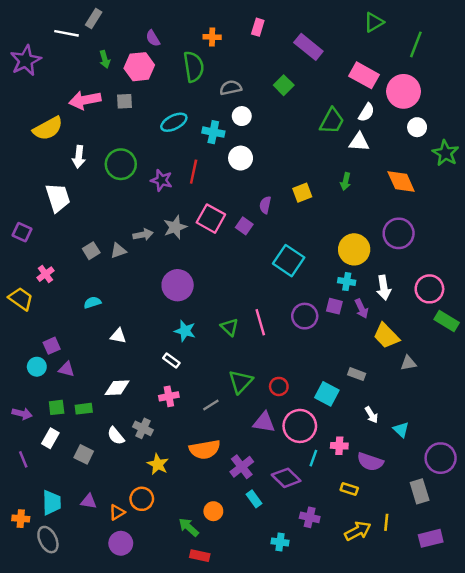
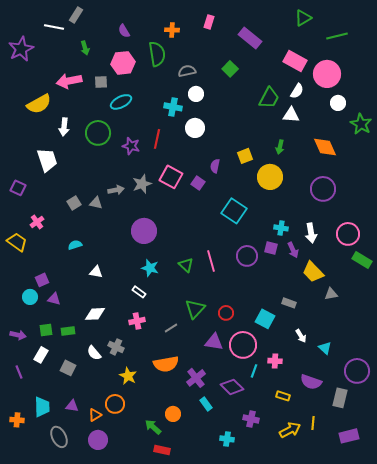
green line: (416, 44) -> (337, 36), turned 55
pink hexagon: (139, 67) -> (123, 63), moved
cyan ellipse: (174, 122) -> (121, 102), moved
yellow circle: (354, 249) -> (270, 177), moved
gray triangle: (118, 251) -> (96, 203), turned 32
purple semicircle: (370, 462) -> (311, 382), moved
gray rectangle: (420, 491) -> (340, 398), turned 30
gray ellipse: (48, 540) -> (59, 437), moved

